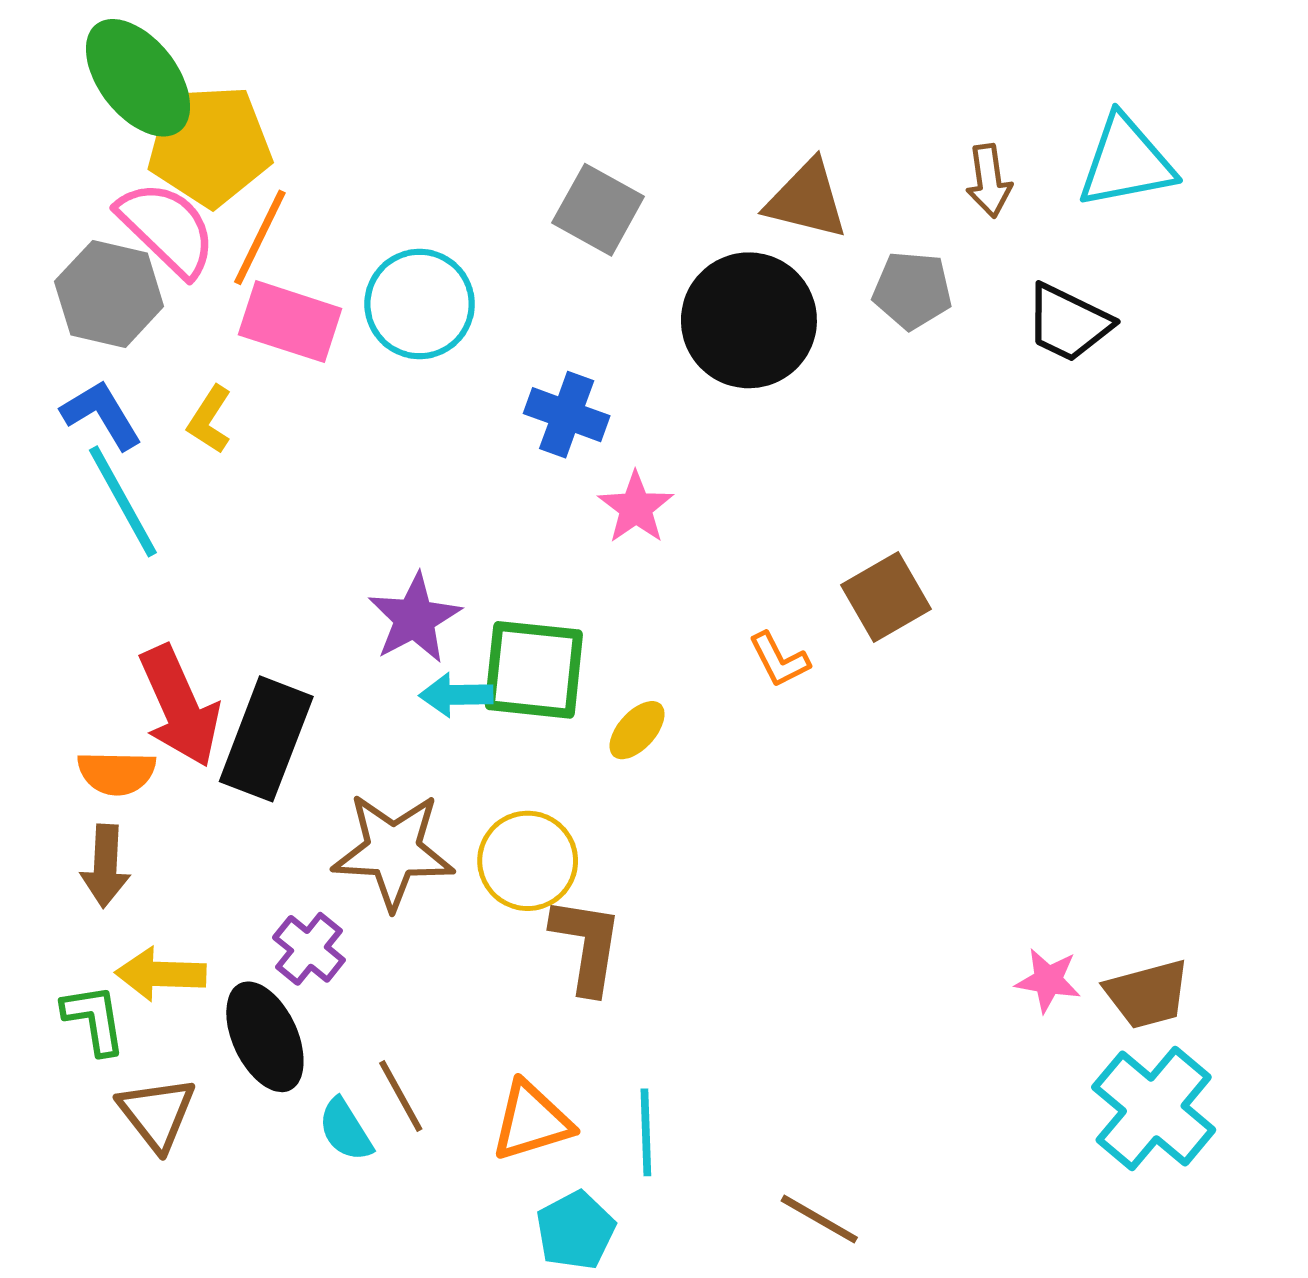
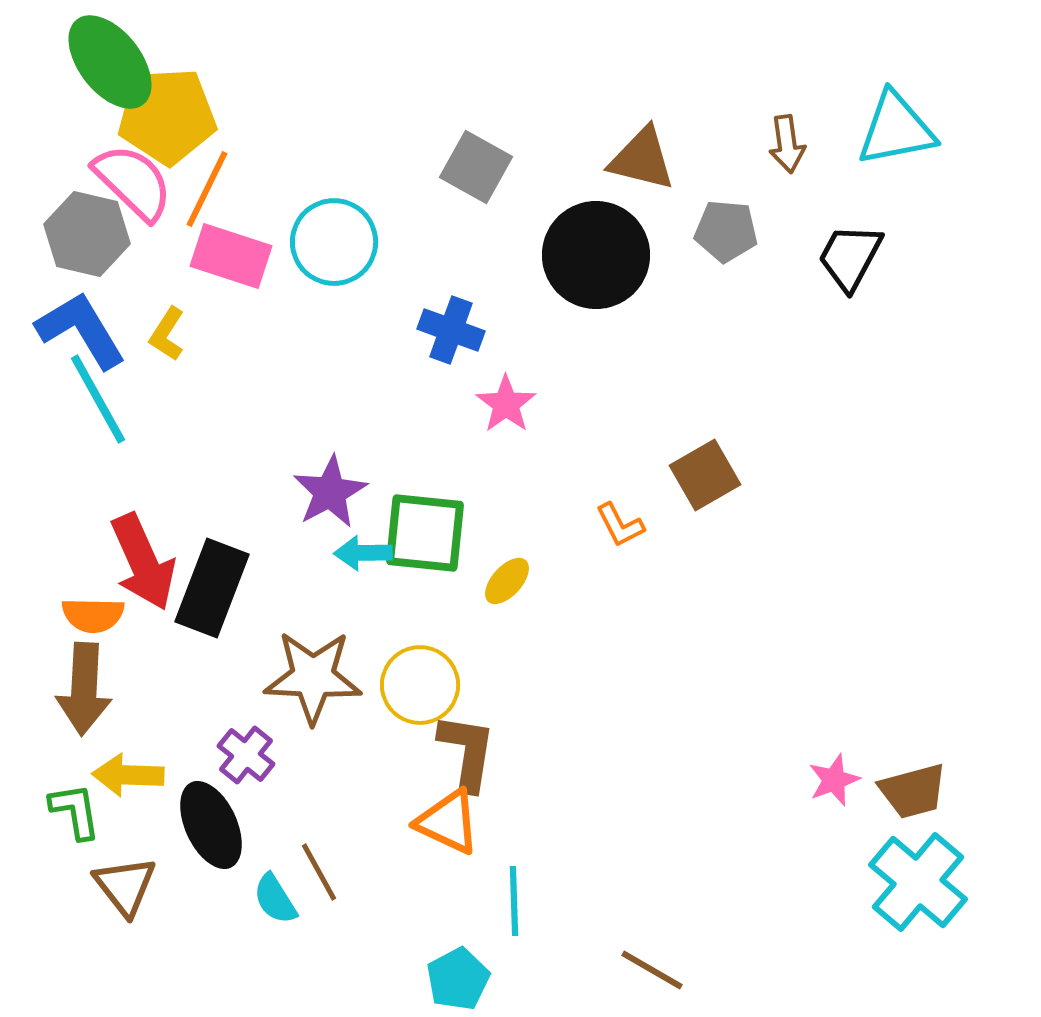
black trapezoid: (1068, 323) -> (850, 257), turned 92
blue L-shape: (102, 415) -> (81, 330), size x1.4
brown arrow: (105, 866) -> (84, 689), size x1.4
pink star: (1048, 980) -> (834, 780), turned -30
orange triangle: (531, 1121) -> (448, 822), moved, turned 42

